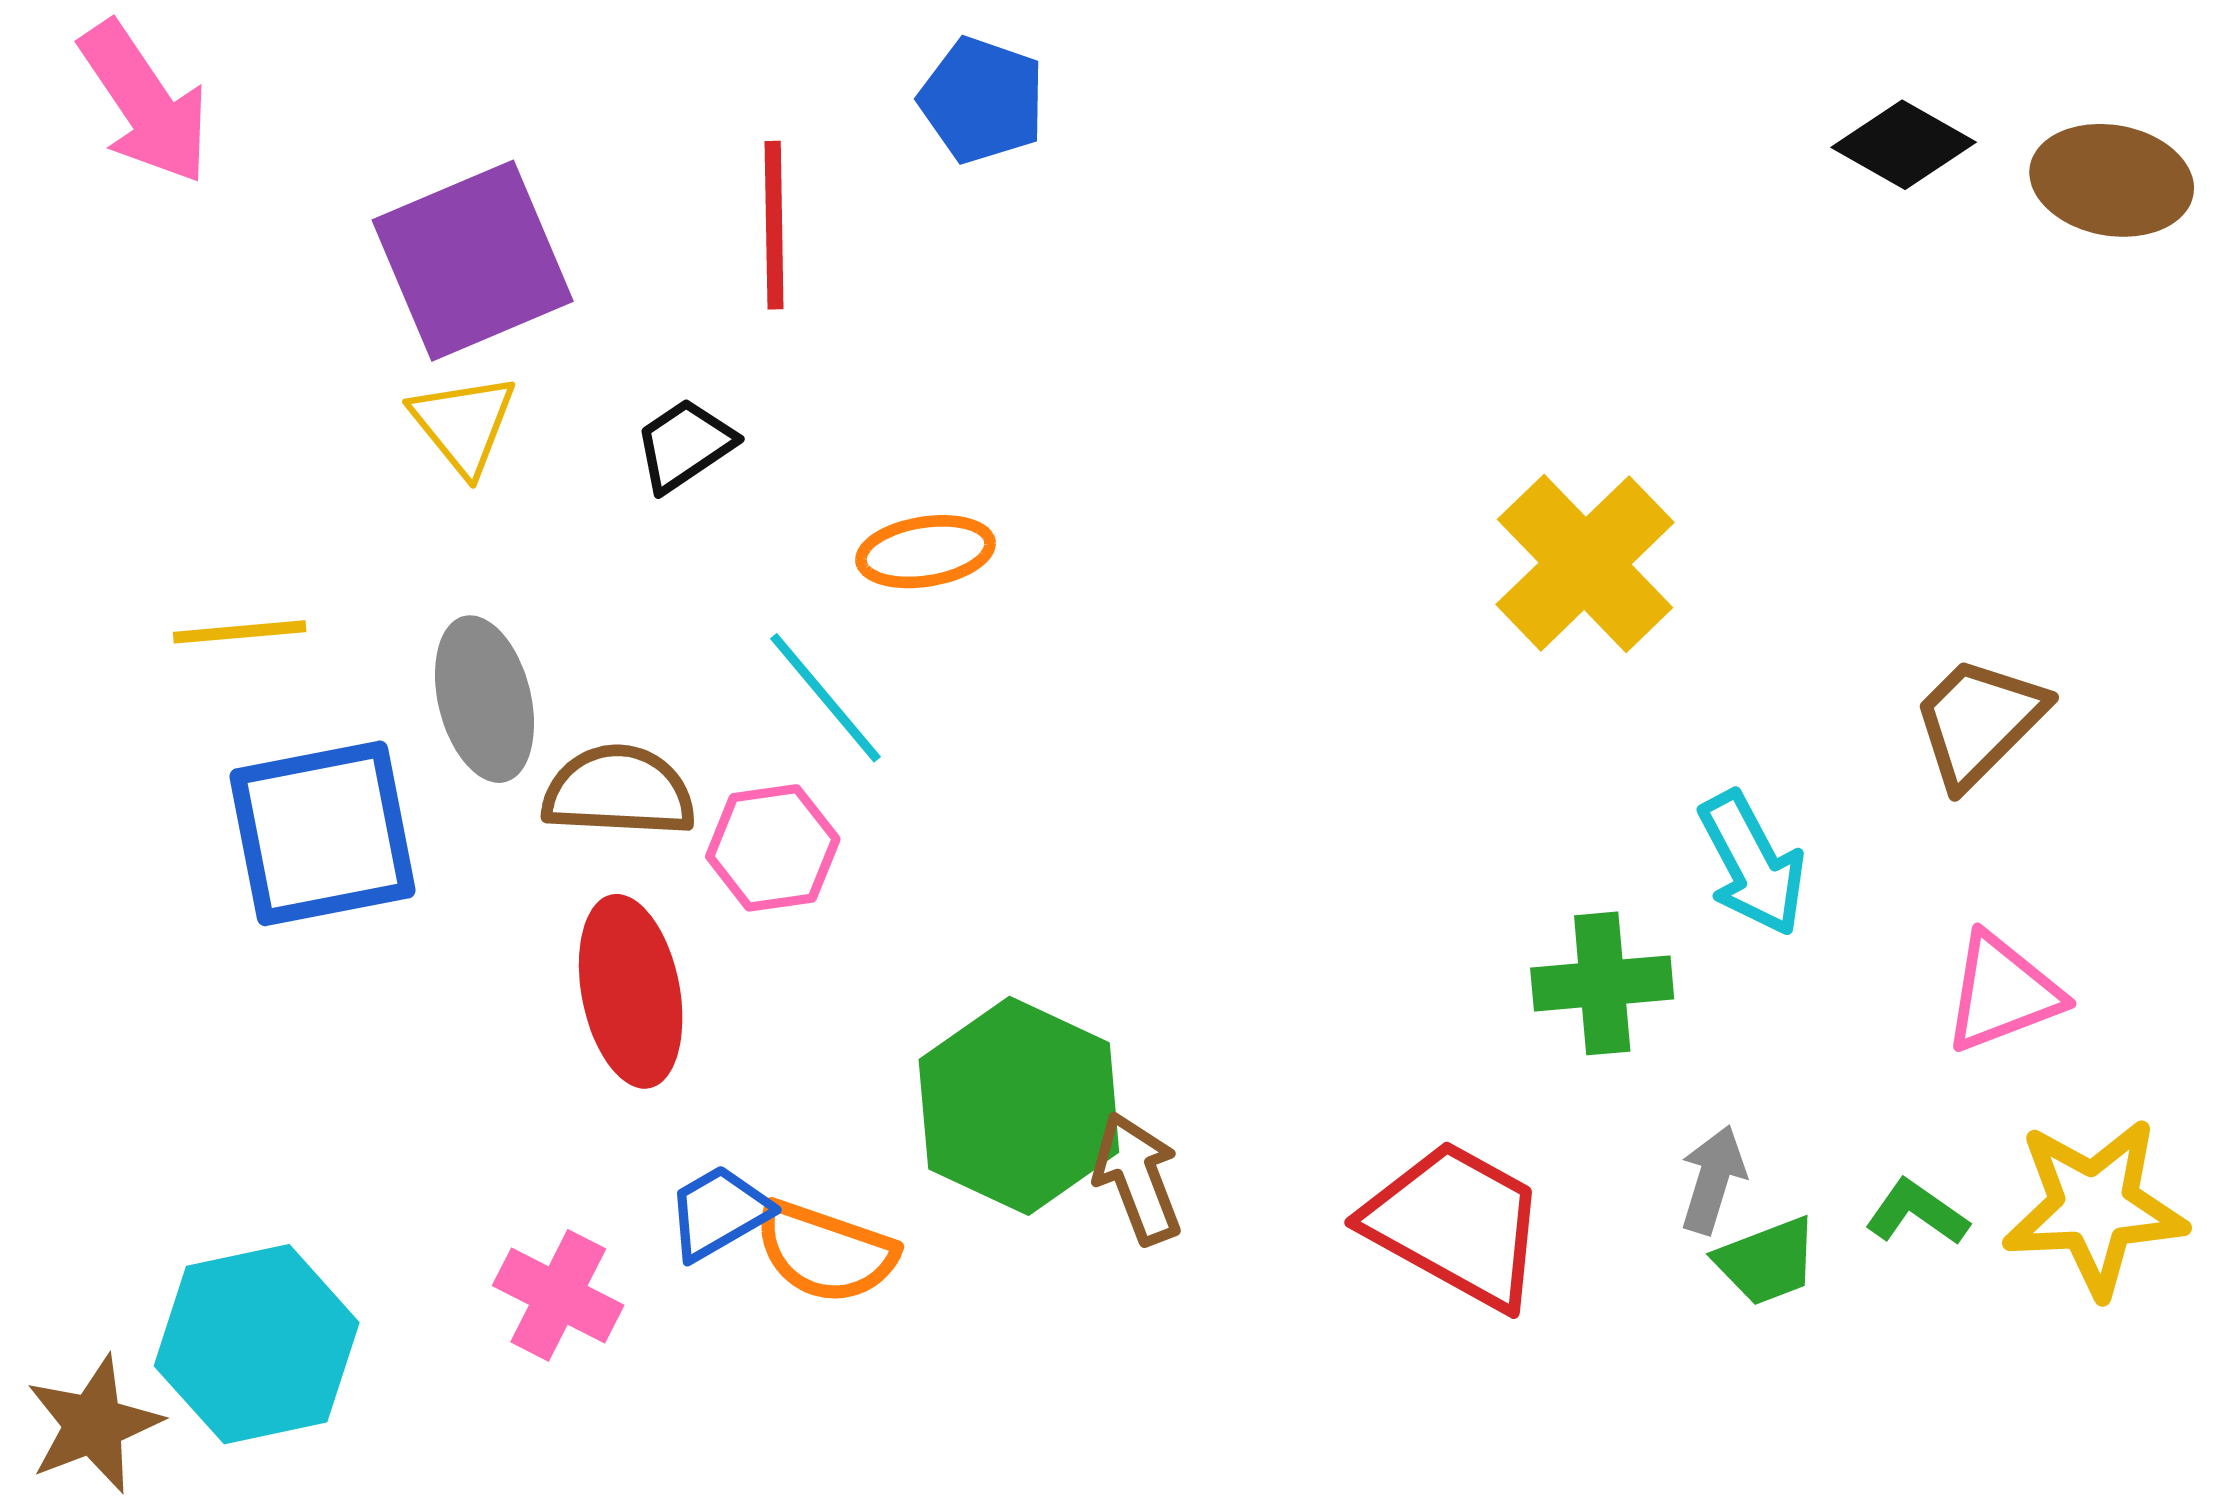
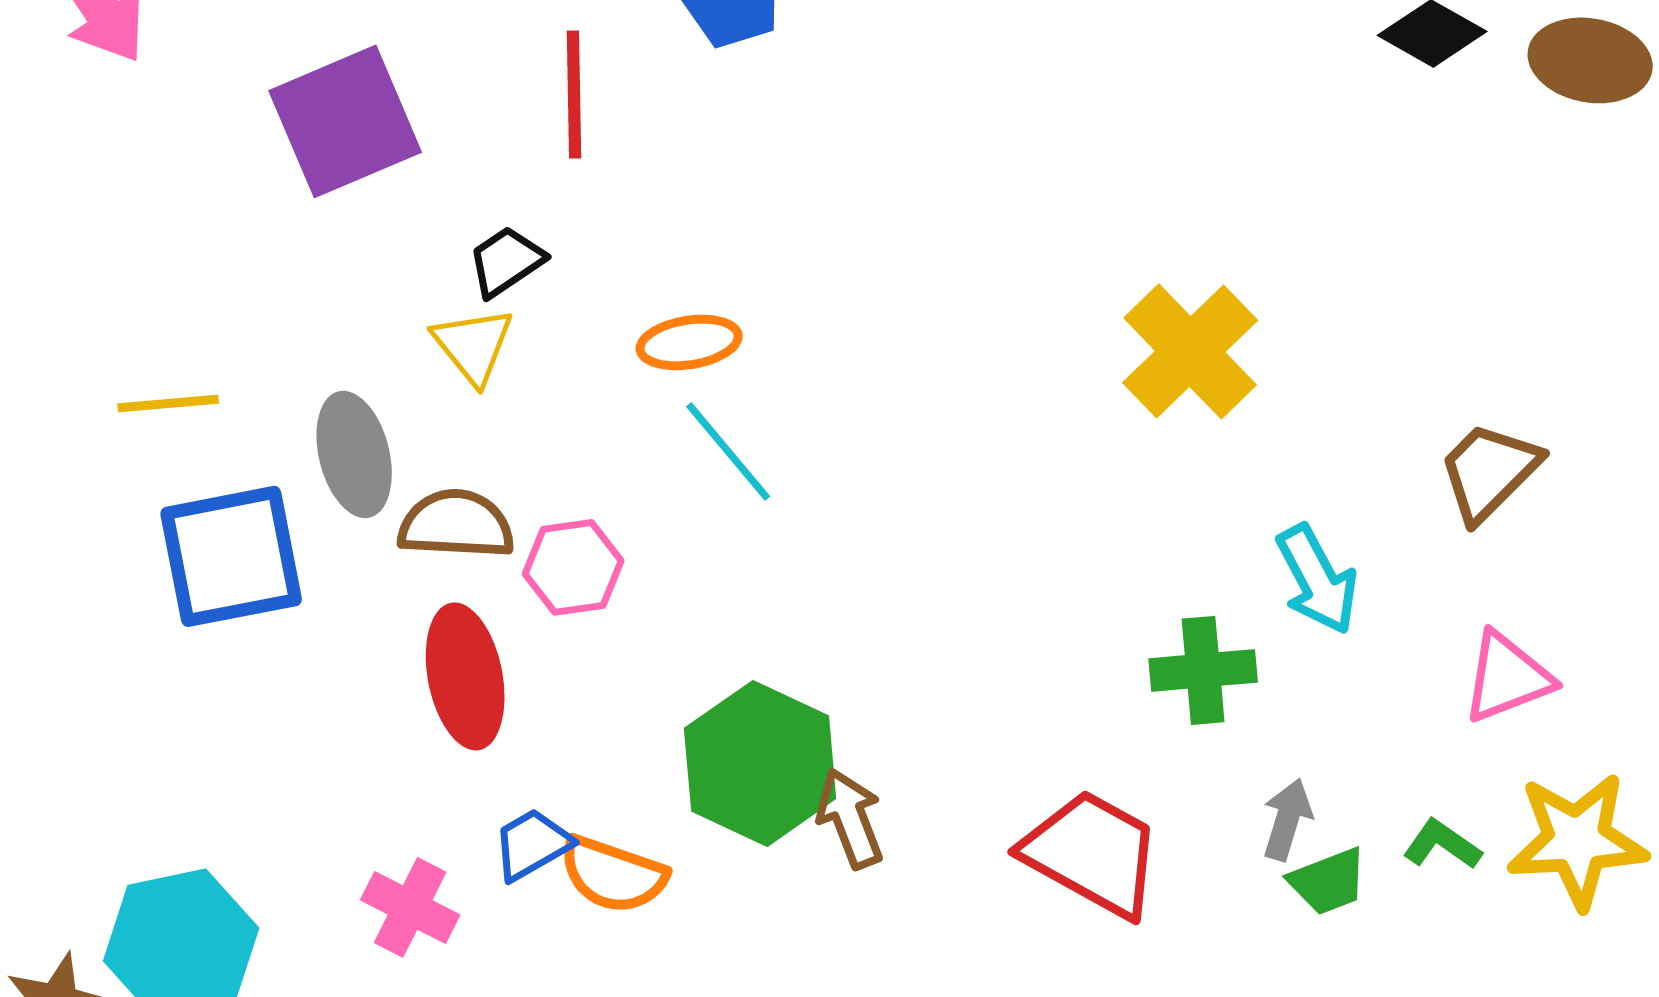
yellow triangle: (463, 424) -> (473, 345), moved
cyan line: (825, 698) -> (728, 451), moved

